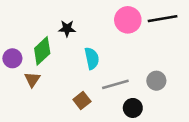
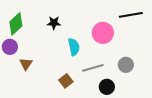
pink circle: (128, 20) -> (103, 33), moved
green diamond: (42, 51) -> (16, 24), moved

